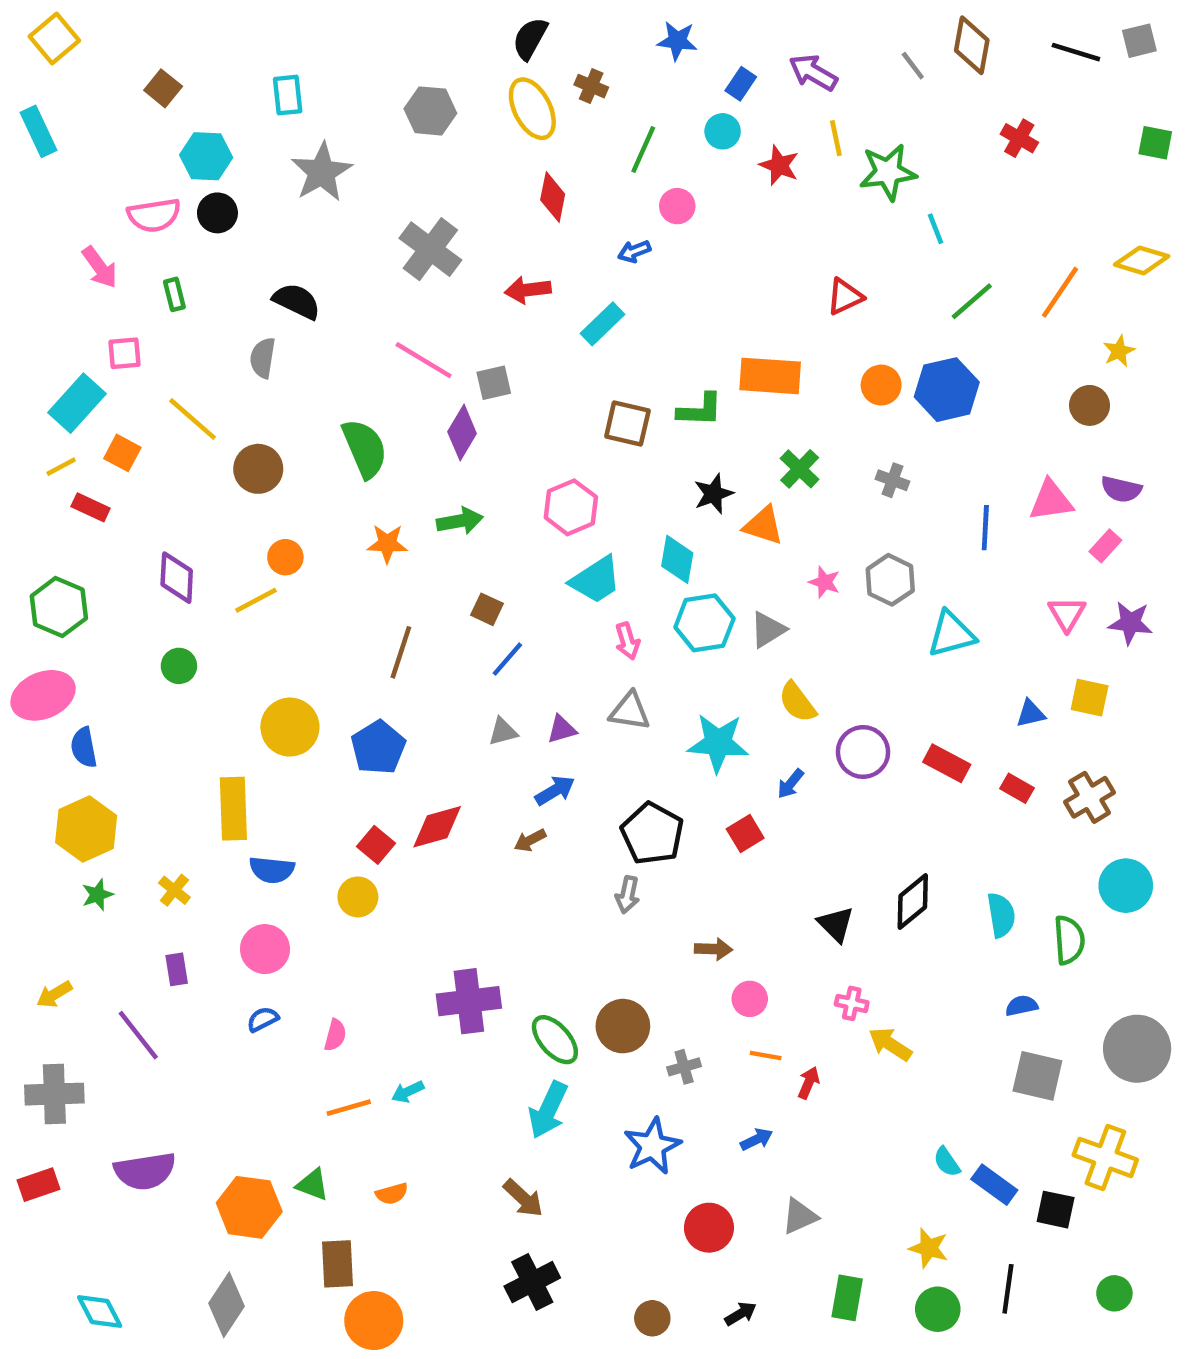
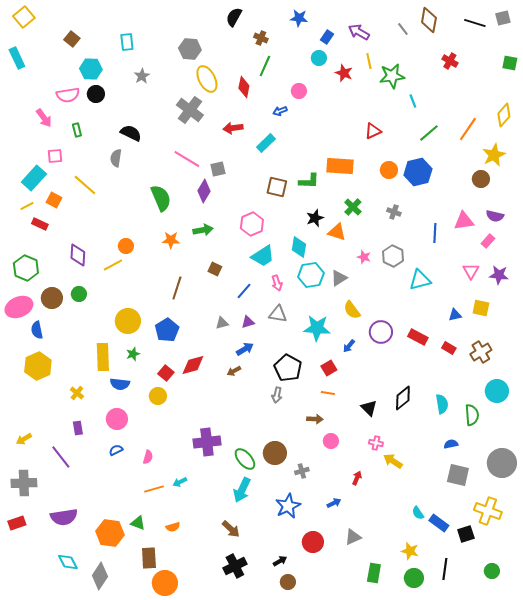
yellow ellipse: (532, 109) -> (207, 79), moved
green line: (643, 149) -> (265, 66), moved
gray star: (322, 172) -> (142, 76), size x0.6
yellow diamond: (1142, 260) -> (504, 115), turned -65
yellow star: (1119, 351) -> (494, 155), size x1.6
brown circle: (258, 469) -> (52, 298), moved
blue line: (507, 659) -> (244, 291), moved
green star: (97, 895) -> (133, 354), moved
orange line: (766, 1056) -> (328, 393), moved
black square: (1056, 1210) -> (466, 534), turned -30
cyan diamond: (100, 1311) -> (68, 562), moved
black arrow: (741, 1314) -> (280, 561), moved

